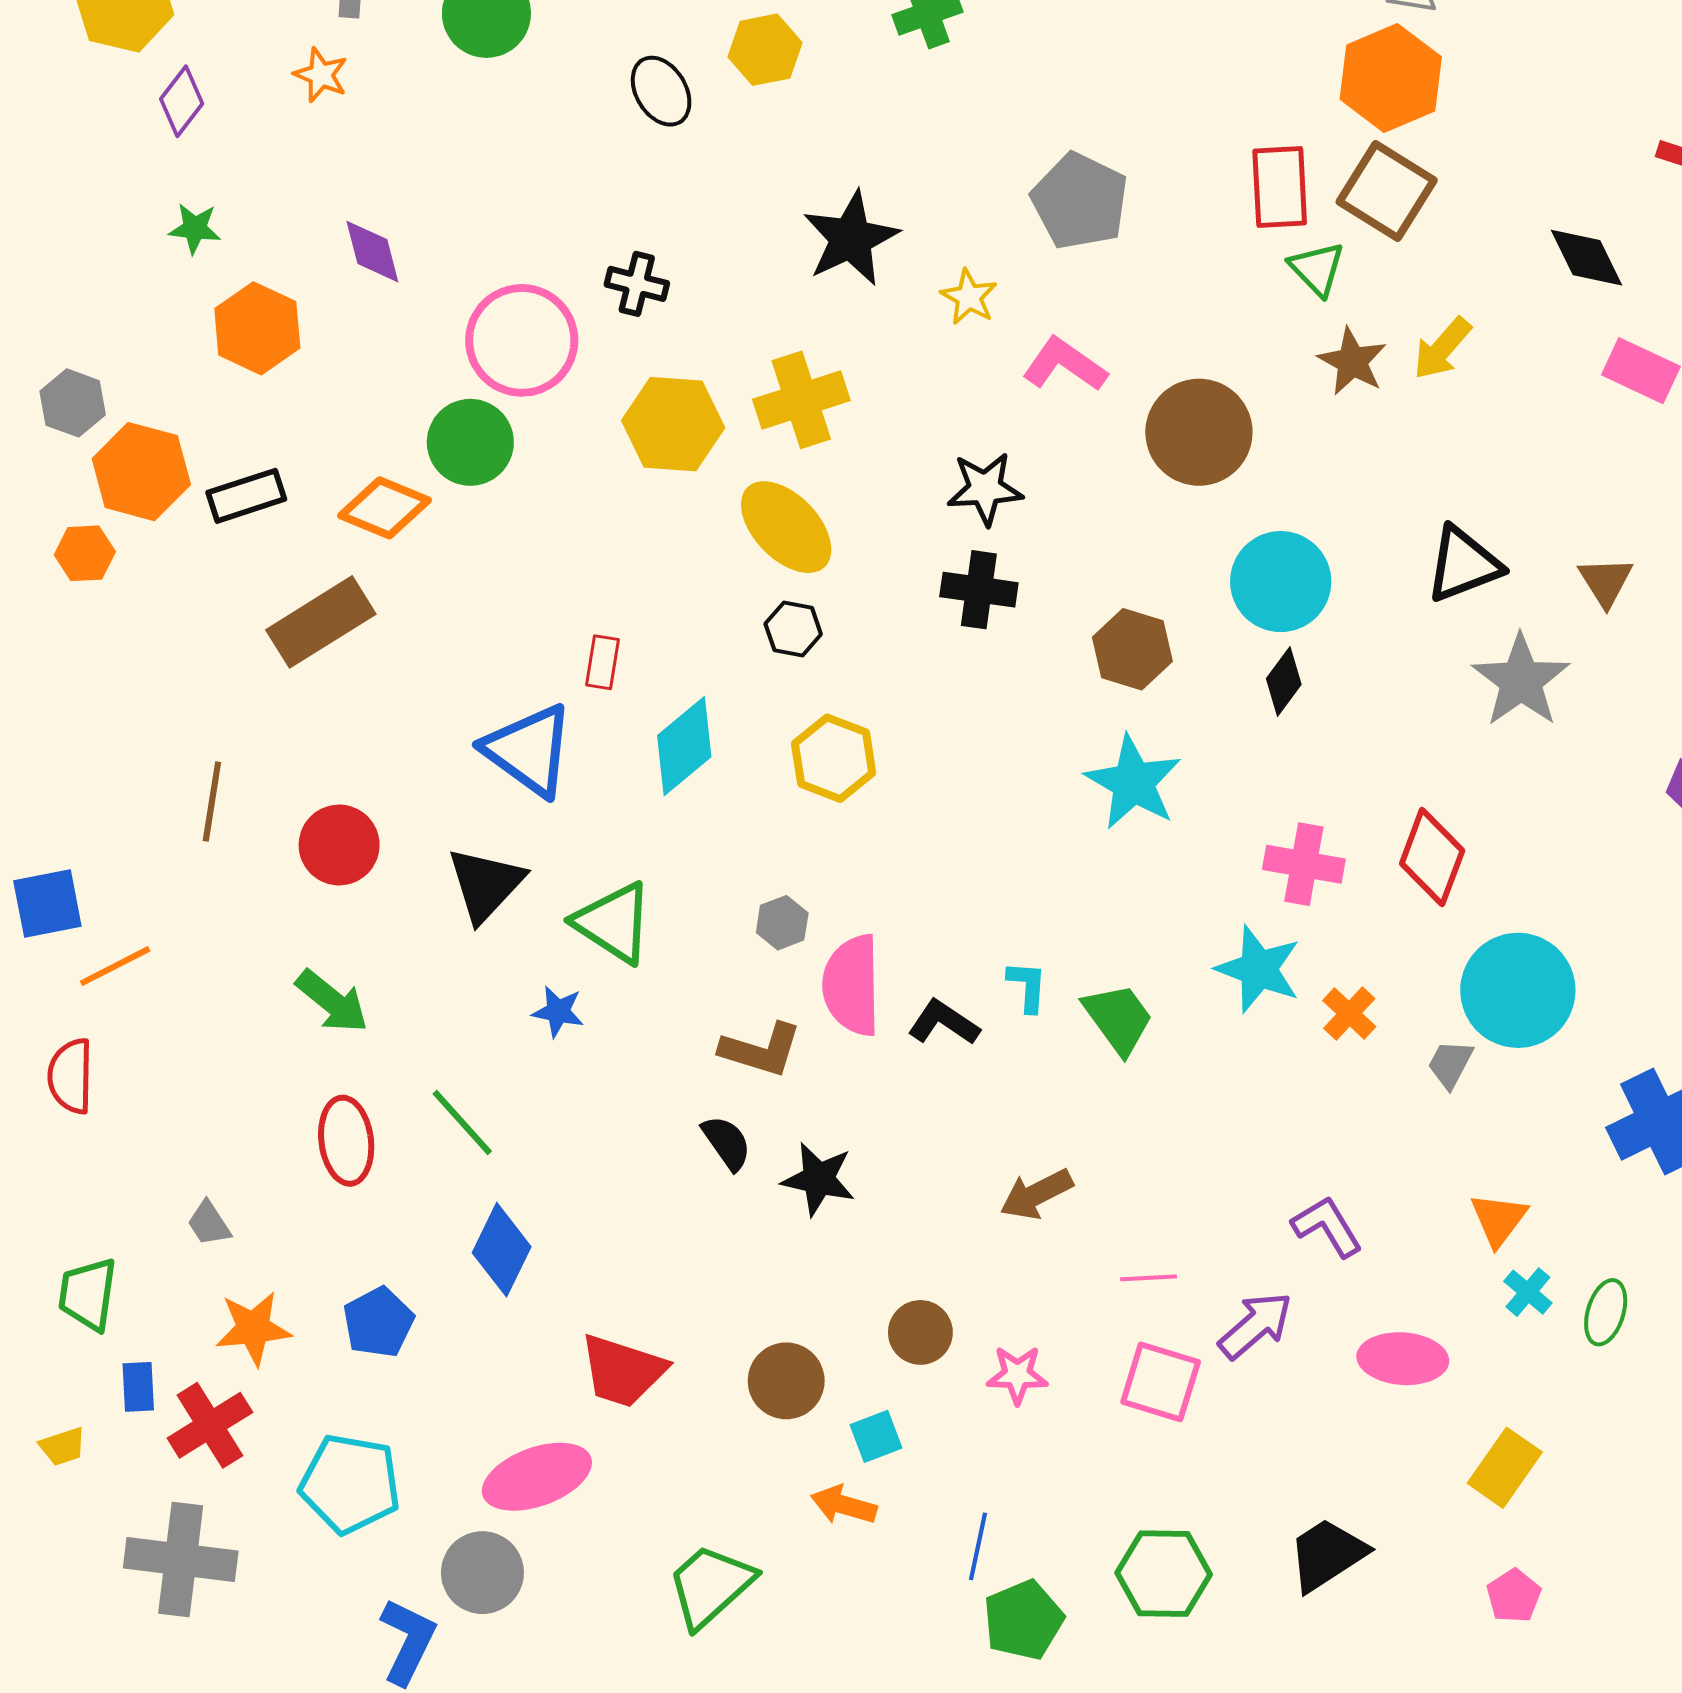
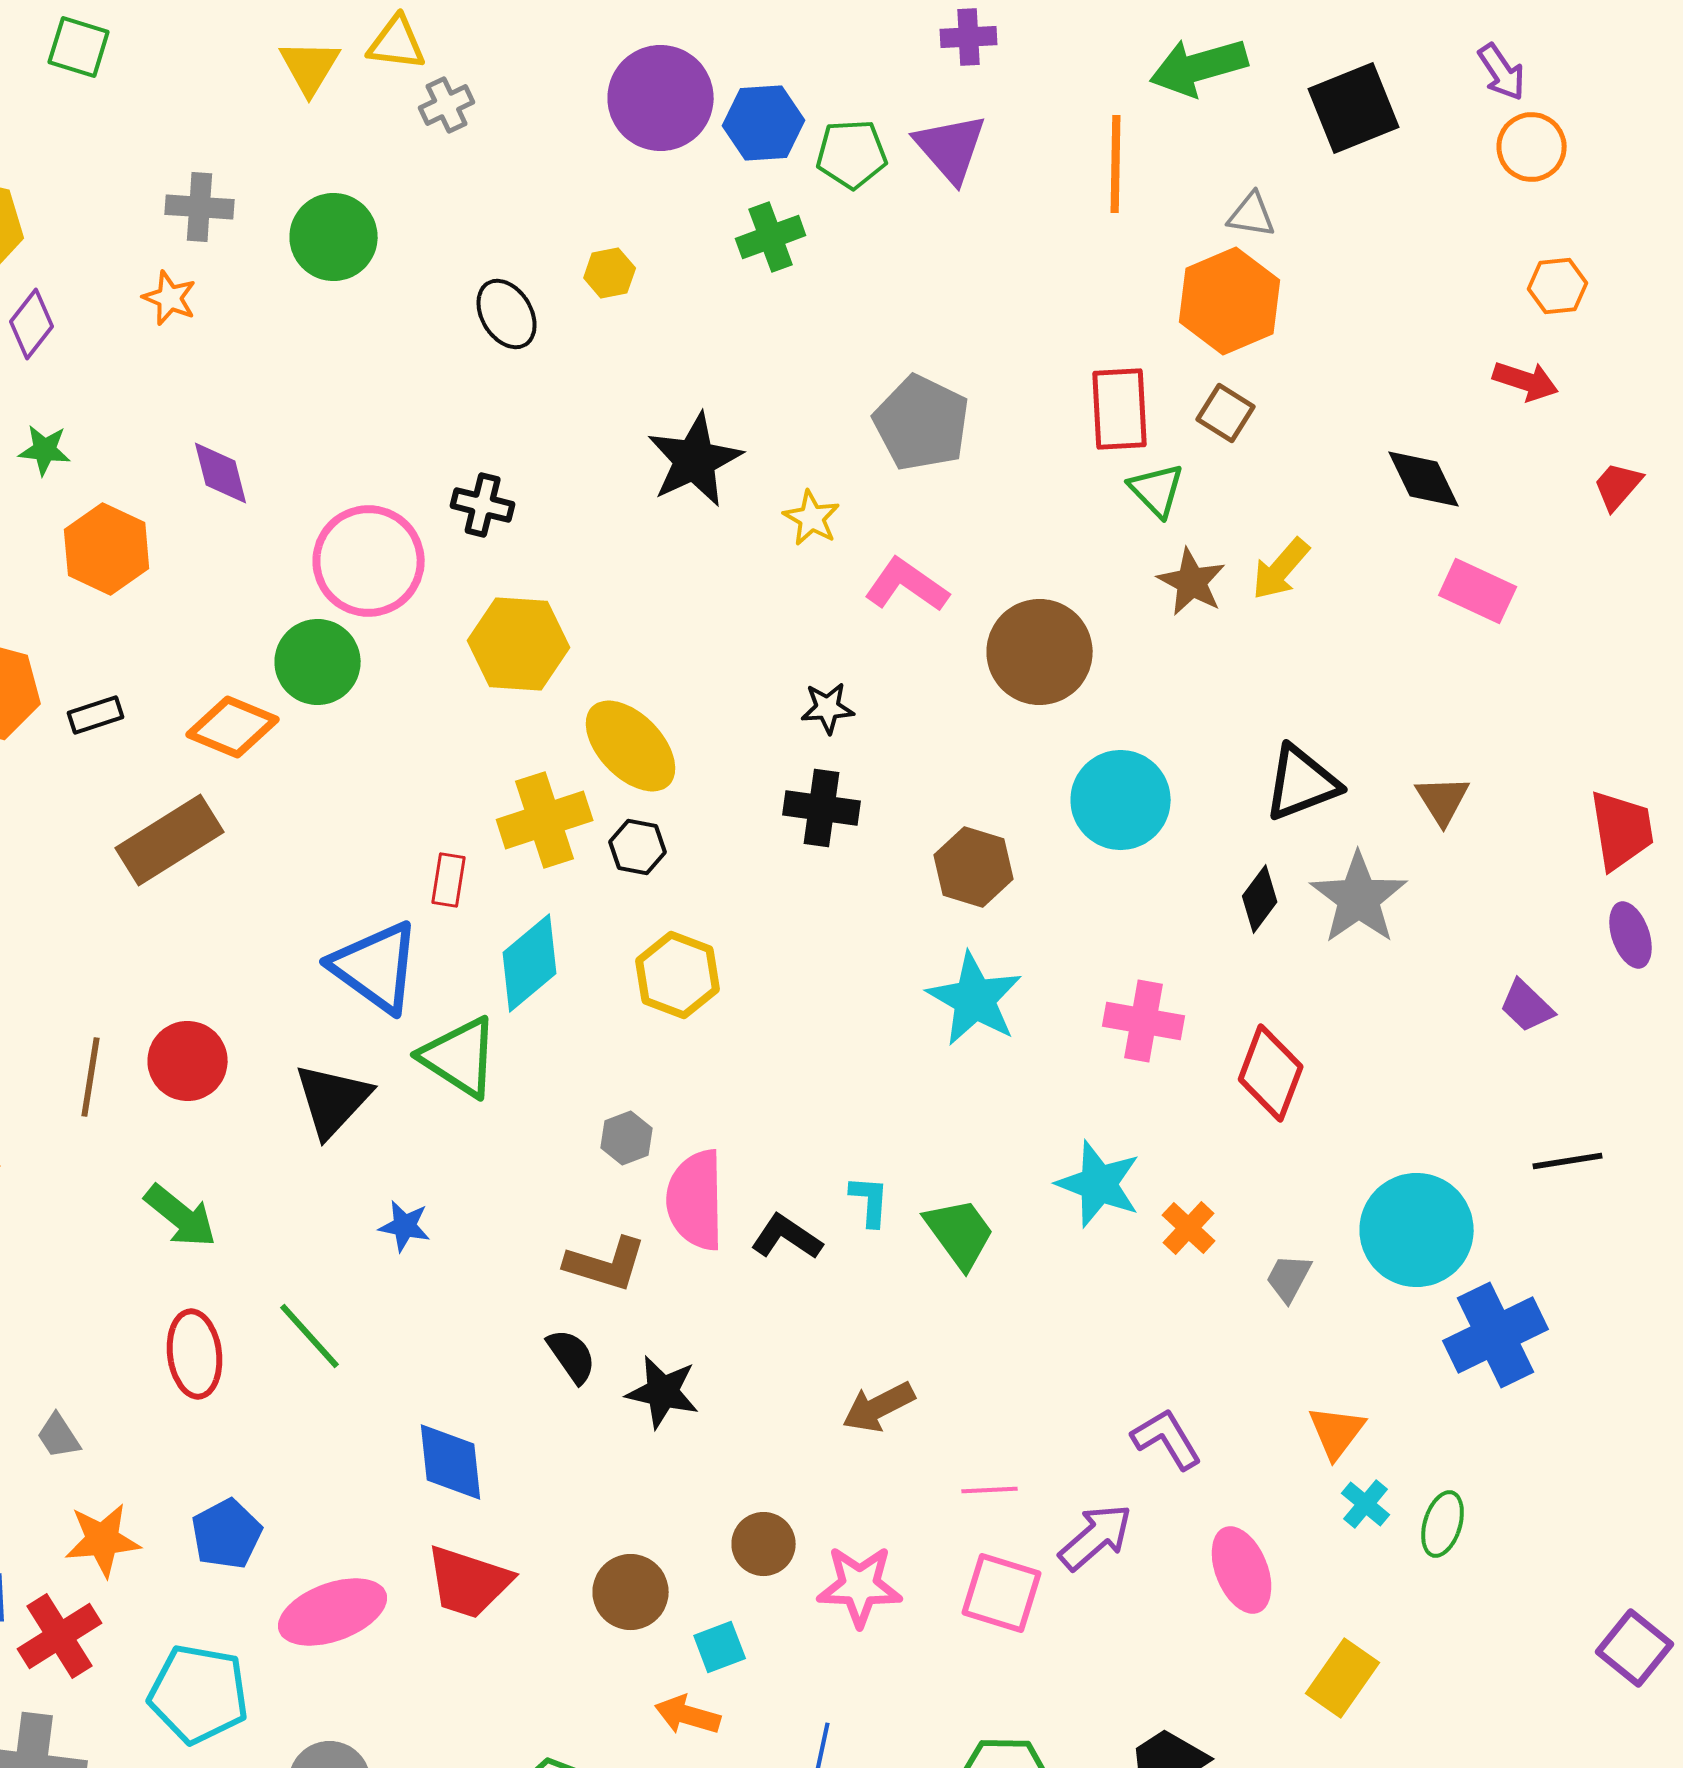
yellow hexagon: (765, 50) -> (610, 273), size x0.7
brown square: (1387, 191) -> (1226, 413), size x0.6
yellow cross: (801, 400) -> (545, 820), moved
black star: (985, 489) -> (828, 708), size x0.7
black rectangle: (246, 496) -> (96, 715), size x0.7
black diamond: (1284, 681) -> (1260, 899), moved
brown line: (212, 802) -> (91, 1077), moved
pink cross: (1304, 864) -> (1144, 1021), moved
green triangle: (614, 923) -> (460, 1057), moved
cyan circle: (1518, 990) -> (1417, 1230), moved
blue diamond: (502, 1250) -> (451, 1462), moved, turned -32
pink ellipse: (1403, 1359) -> (1242, 1570), turned 64
pink star: (1017, 1375) -> (860, 1586), size x1.4
pink ellipse: (537, 1477) -> (333, 1612), moved

